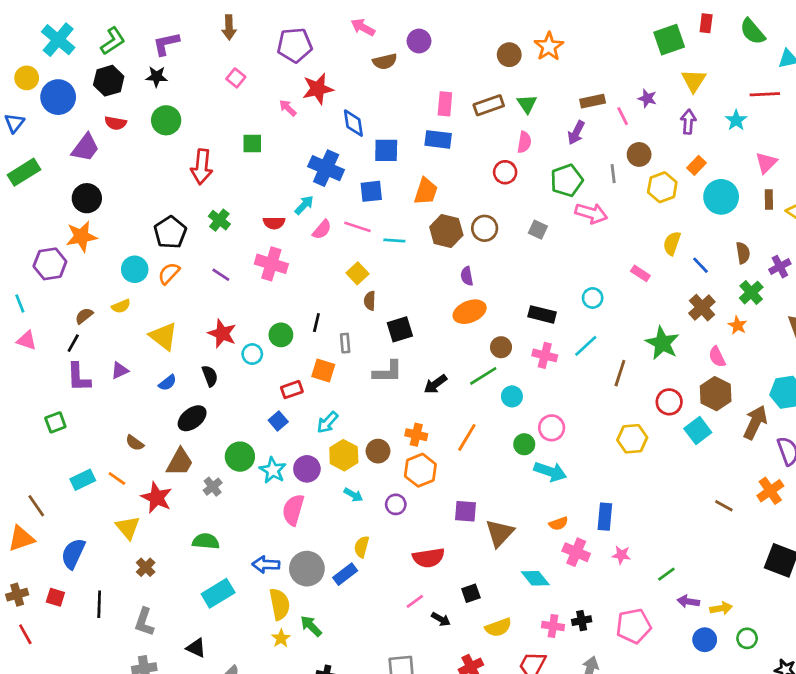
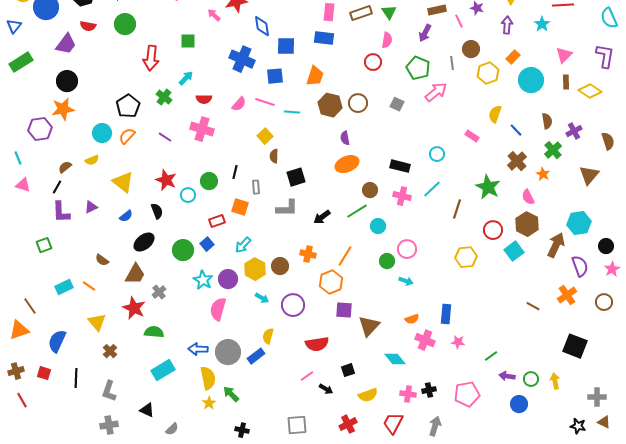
green pentagon: (567, 180) -> (418, 68), turned -30
cyan arrow: (304, 205) -> (186, 78), moved
pink arrow: (591, 213) -> (436, 92), turned -55
green circle: (240, 457) -> (183, 250), moved
orange hexagon: (420, 470) -> (331, 282), moved
cyan arrow: (550, 472) -> (406, 281), size x0.6
red star: (157, 498) -> (134, 308), moved
purple circle: (396, 504) -> (293, 305), size x1.5
yellow arrow: (721, 608) -> (555, 381), moved, turned -91
green circle: (747, 638) -> (531, 379), moved

